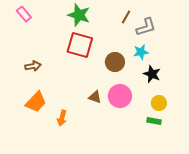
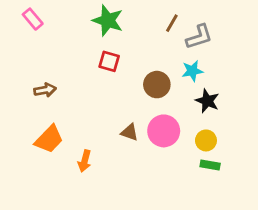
red square: (80, 45) -> (109, 61), size x0.6
yellow circle: (159, 103) -> (206, 140), moved

